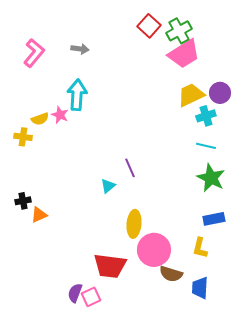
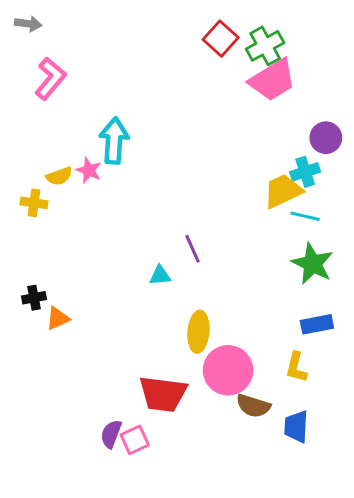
gray arrow: (80, 49) -> (28, 24), moved
yellow trapezoid: (191, 95) -> (283, 191), moved
cyan triangle: (108, 186) -> (160, 275), turned 35

